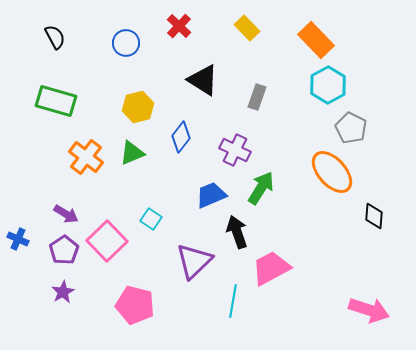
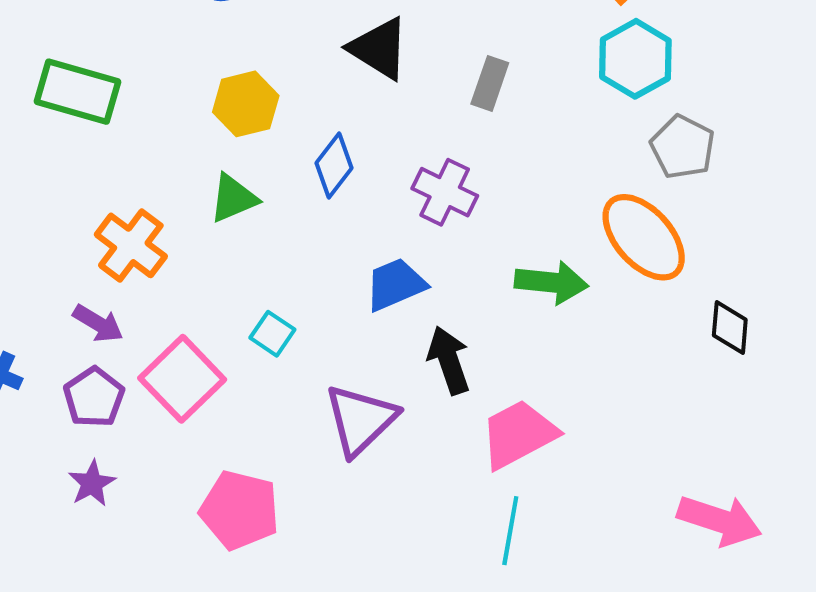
orange cross: (86, 157) -> (131, 245), moved
green arrow: (261, 188) -> (551, 282), moved, turned 64
cyan line: (233, 301) -> (510, 531), moved

